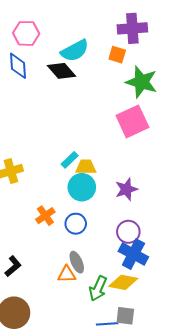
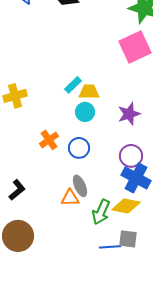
cyan circle: (82, 187) -> (85, 112), size x0.7

